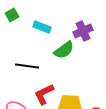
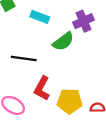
red L-shape: (44, 94) -> (42, 88), turned -35

